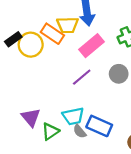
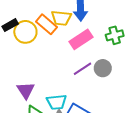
purple line: (82, 77) -> (83, 69), moved
purple triangle: (31, 117) -> (26, 90), moved

